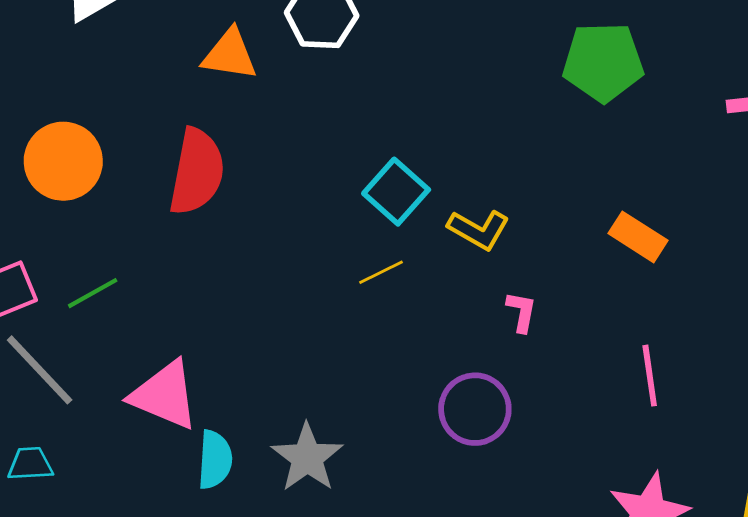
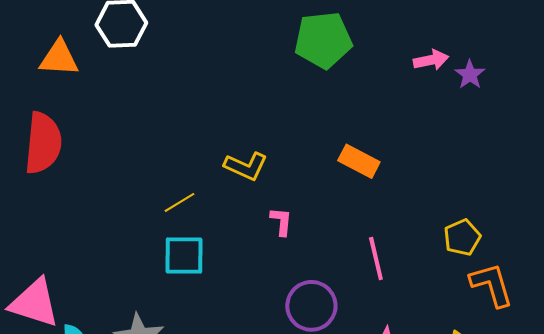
cyan square: (396, 192) -> (184, 256), moved, turned -36
purple circle: (475, 409) -> (311, 306), moved

